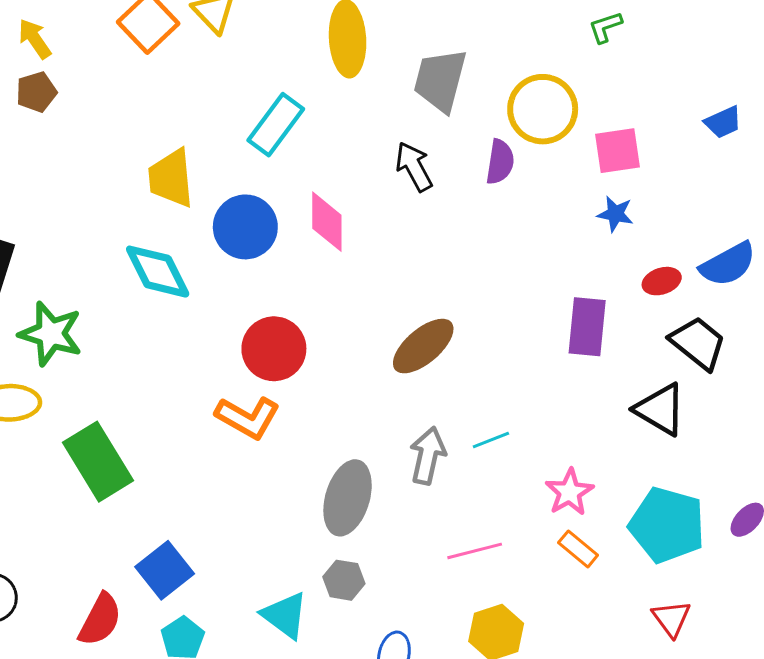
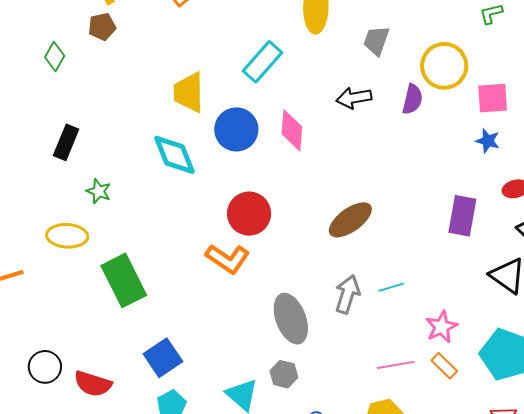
gray trapezoid: (440, 80) -> (376, 41), size x0.7
black arrow: (414, 167) -> (354, 98), turned -76
green star: (51, 334) -> (99, 191), size x0.6
gray ellipse: (348, 498) -> (291, 319), turned -42
pink line: (475, 551) -> (396, 365), moved
red semicircle: (100, 620) -> (93, 384), moved, turned 75

